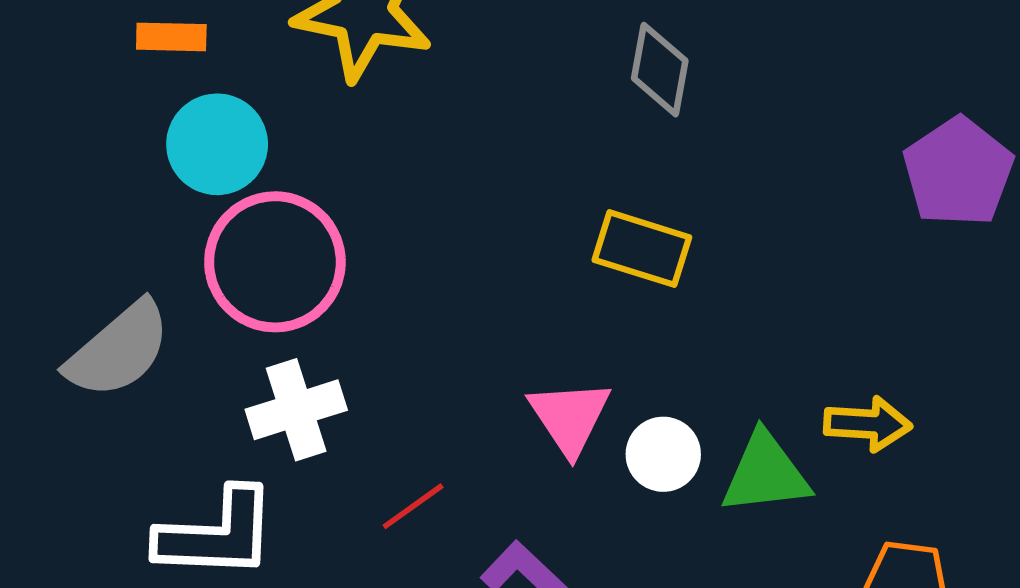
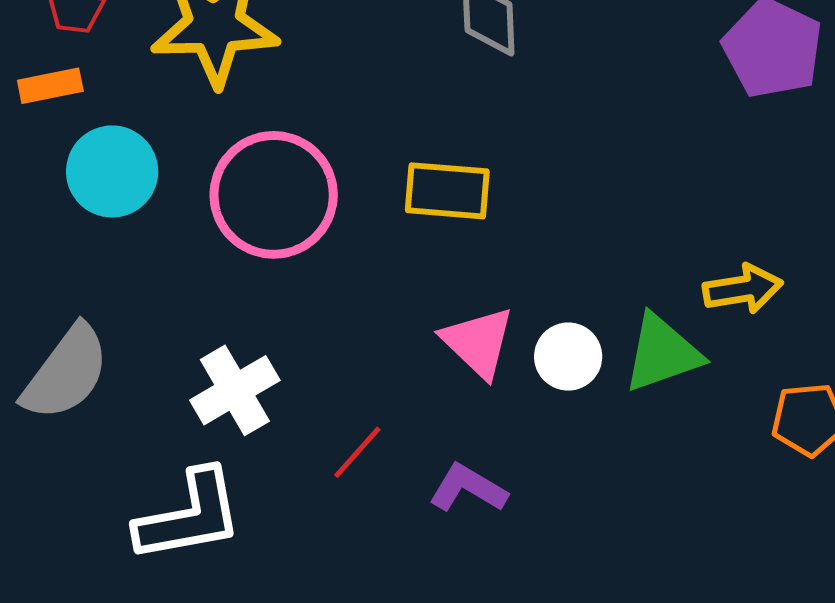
yellow rectangle: (642, 249) -> (447, 191), moved
pink circle: (275, 262) -> (274, 195), moved

